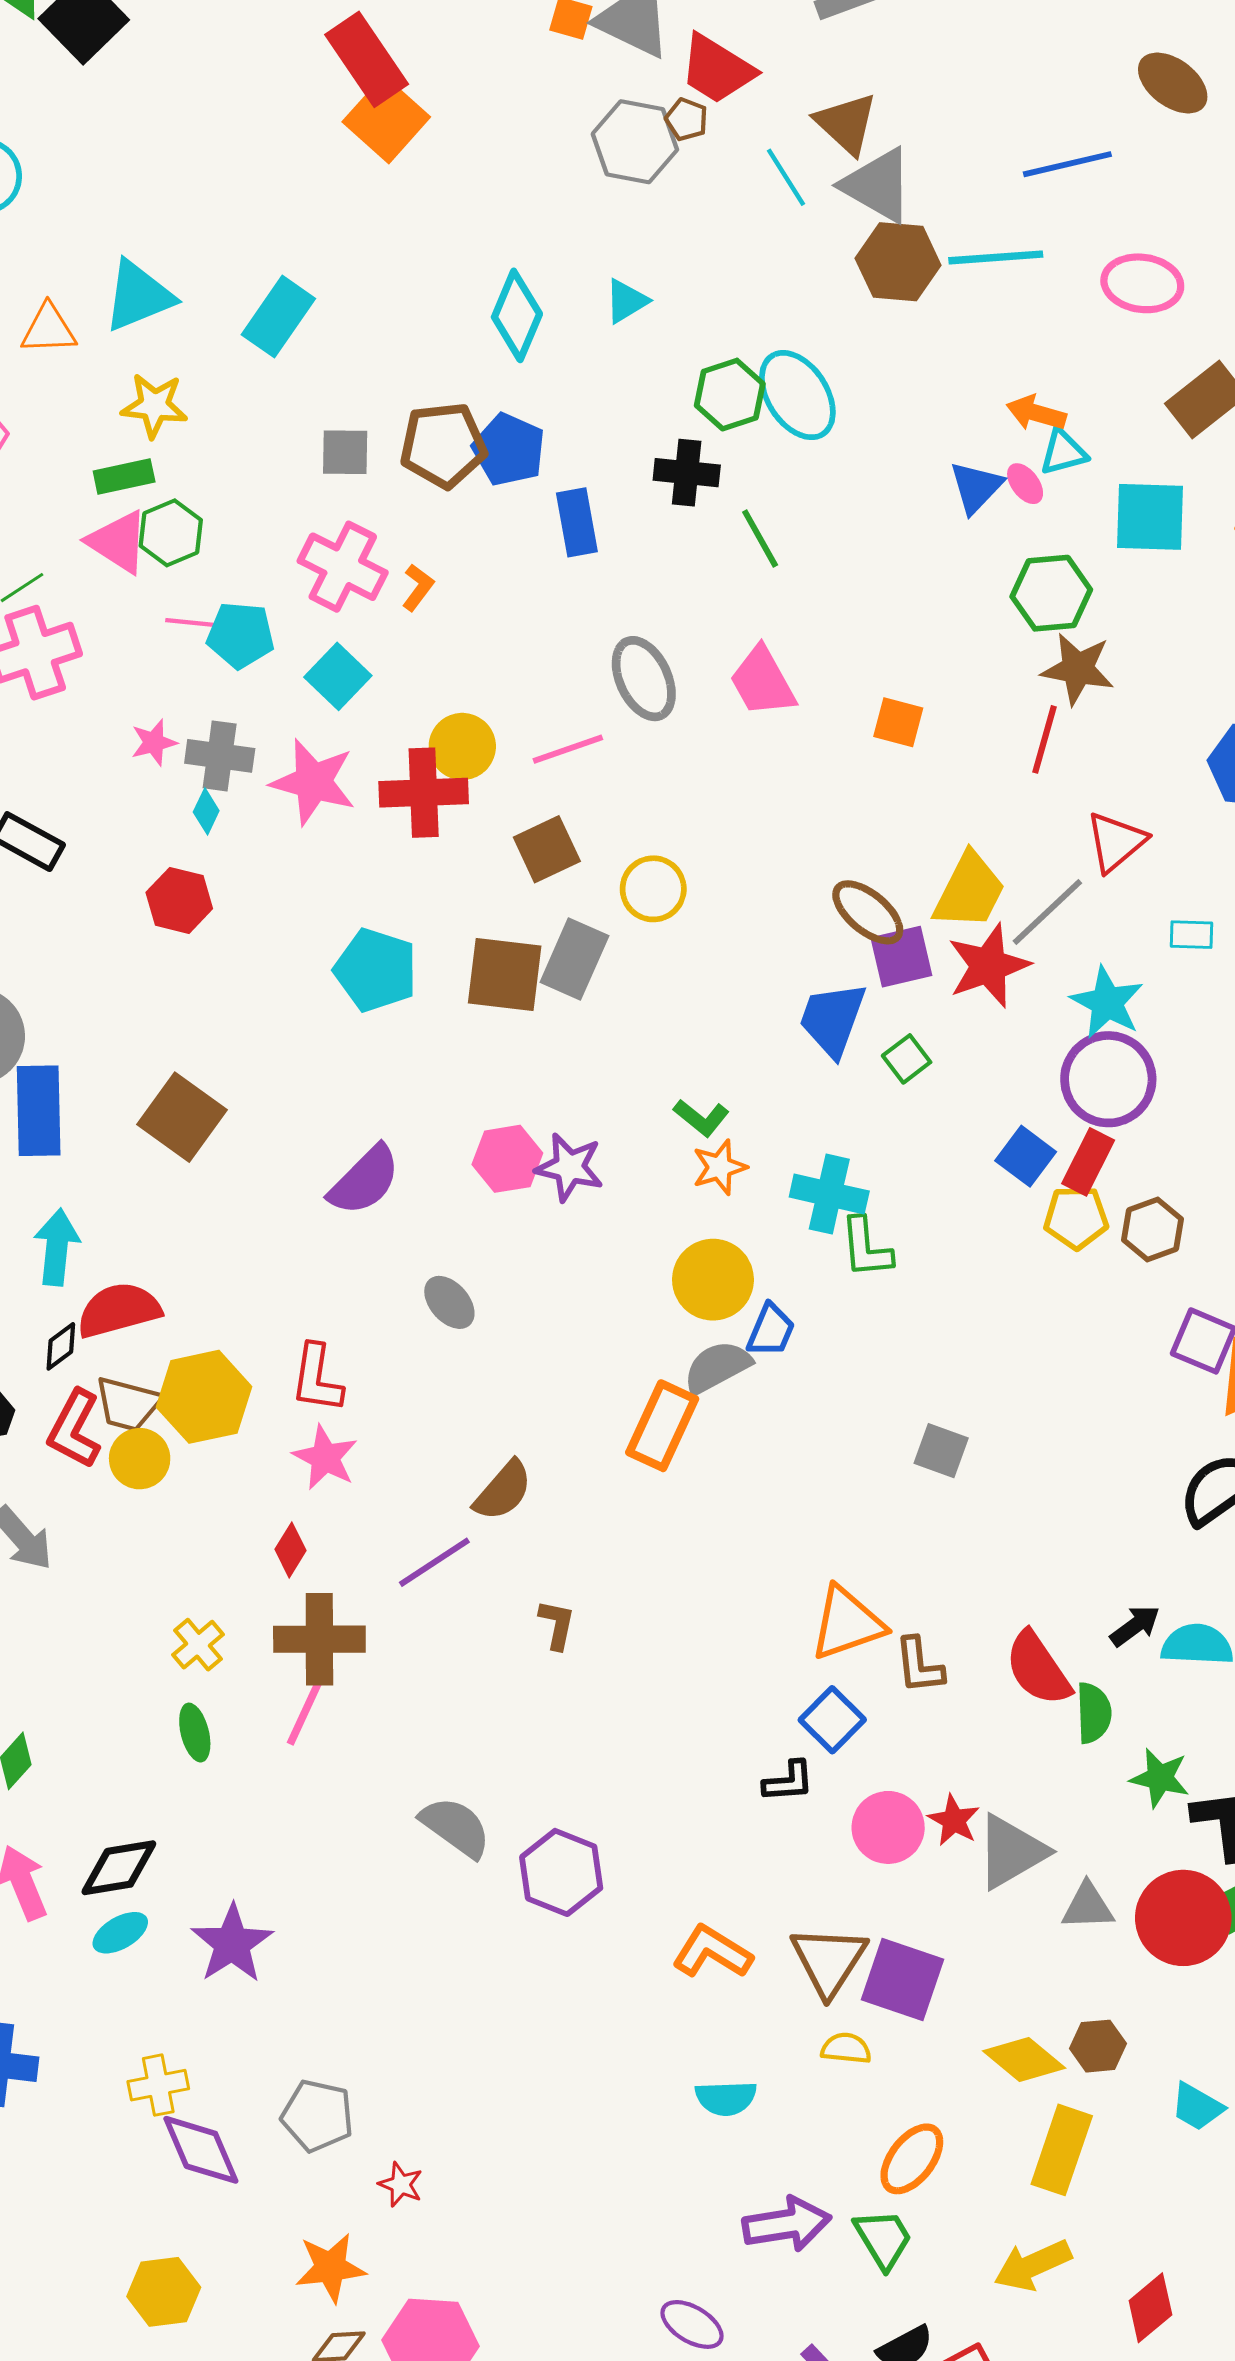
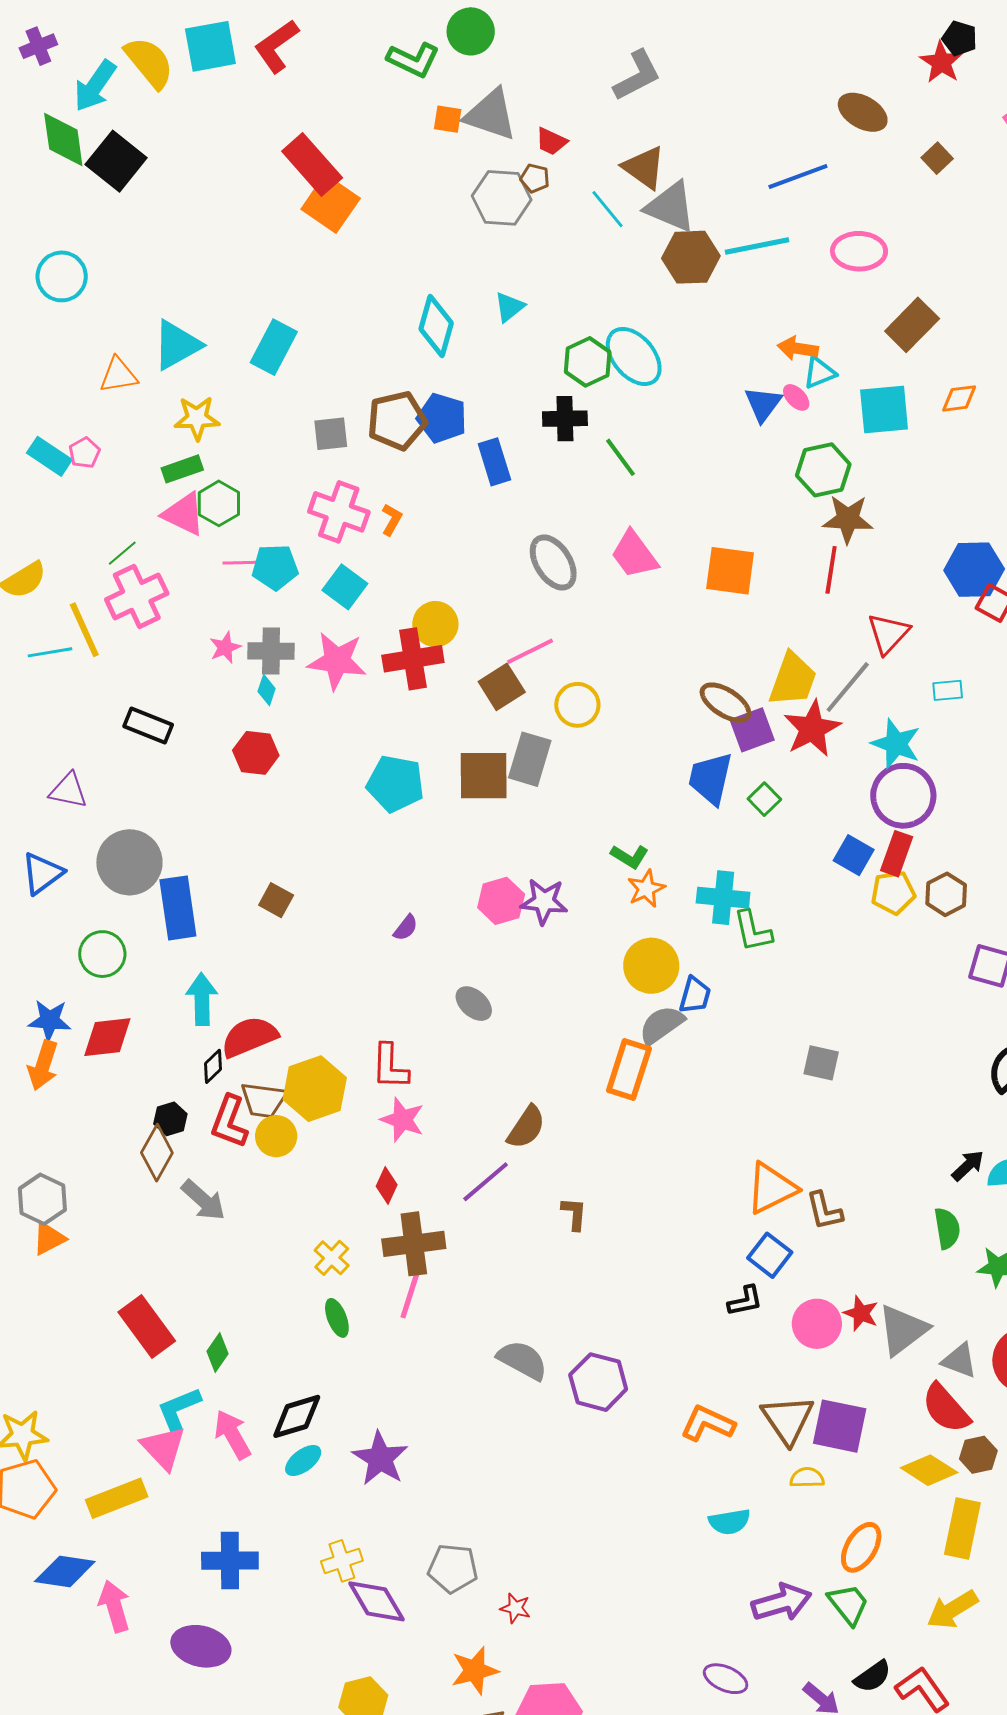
red trapezoid: (717, 69) -> (551, 141), size x0.6
orange square: (898, 722) -> (730, 571), size x1.5
pink line: (568, 749) -> (530, 651), moved
brown square: (182, 1117) -> (276, 900), size x0.6
purple semicircle: (365, 1180) -> (406, 928), size x0.5
red semicircle: (1038, 1668) -> (946, 1408), moved
gray triangle: (1088, 1906) -> (959, 1361), turned 30

